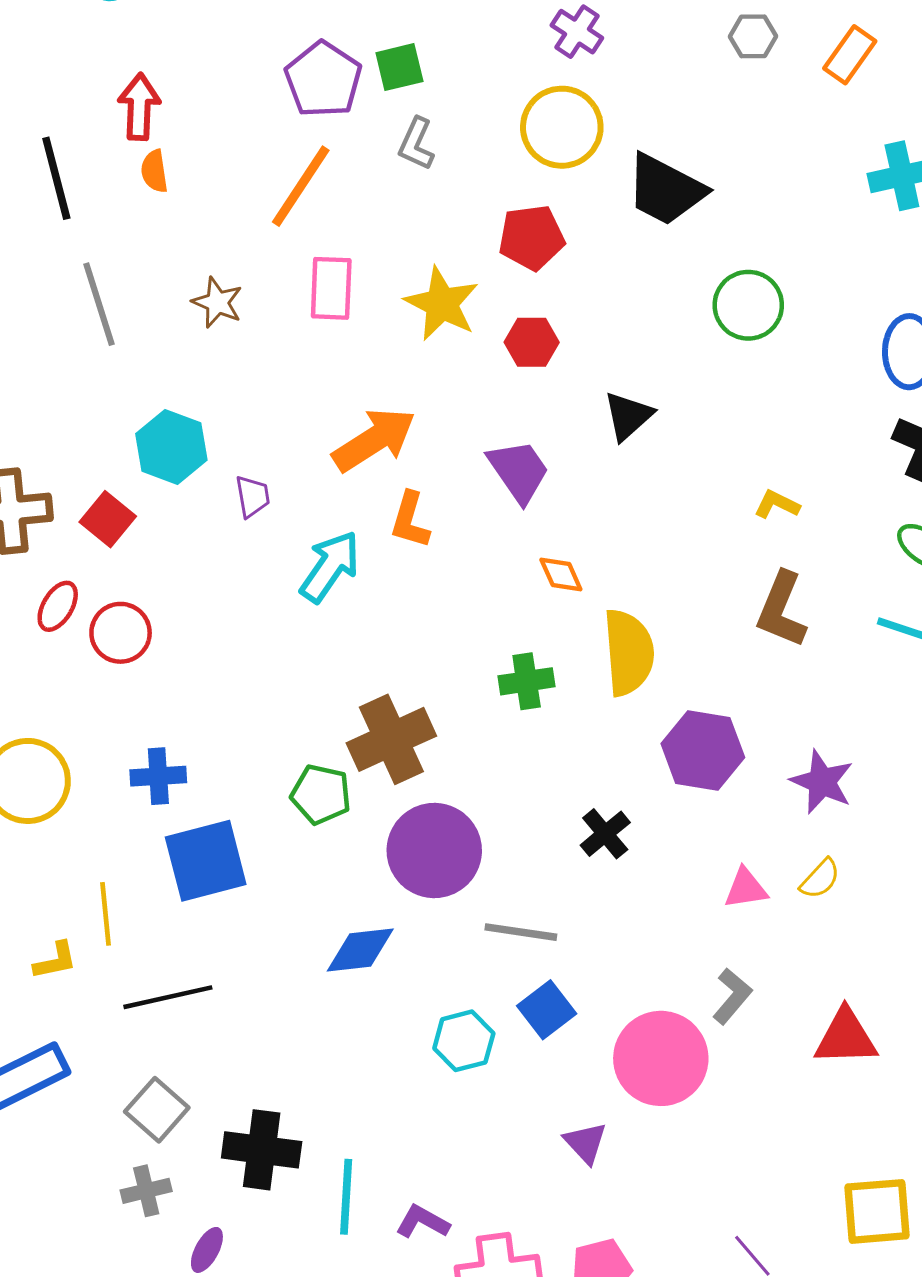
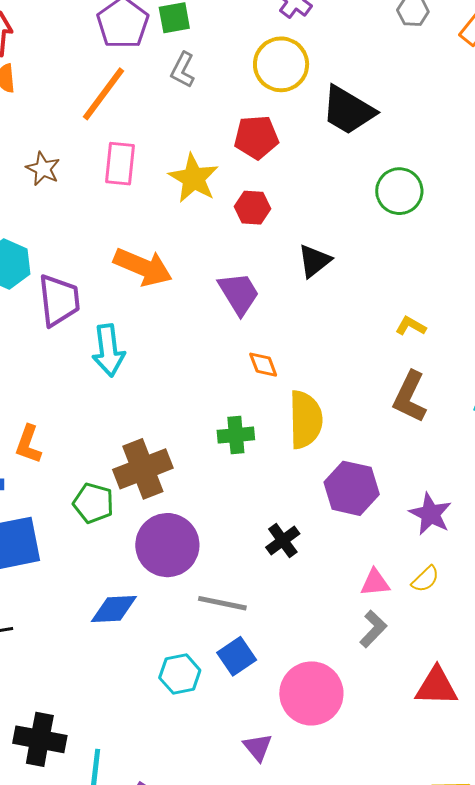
orange arrow: (374, 440) -> (143, 267), turned 52
purple trapezoid: (253, 496) -> (59, 300), size x1.8
orange L-shape: (410, 520) -> (28, 444), moved
cyan arrow: (330, 566) -> (108, 350), turned 135
gray L-shape: (732, 996) -> (373, 629), moved

